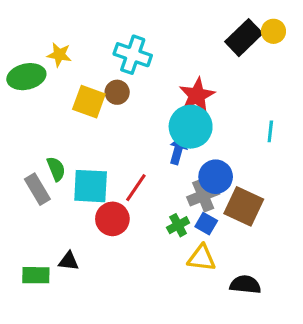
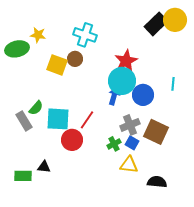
yellow circle: (273, 31) -> (175, 20), size x1.5
green semicircle: (56, 169) -> (36, 108), turned 63
blue circle: (216, 177) -> (143, 95), moved

